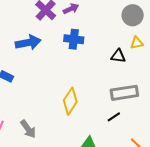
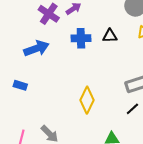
black triangle: (118, 56) -> (110, 36), moved

